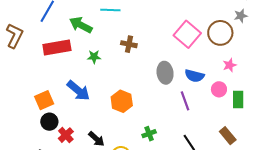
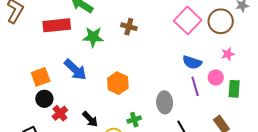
green star: (94, 57) -> (93, 37), size x1.5
gray ellipse: (165, 73) -> (165, 102), moved
purple line: (185, 101) -> (195, 86), moved
green cross: (149, 134) -> (134, 120), moved

